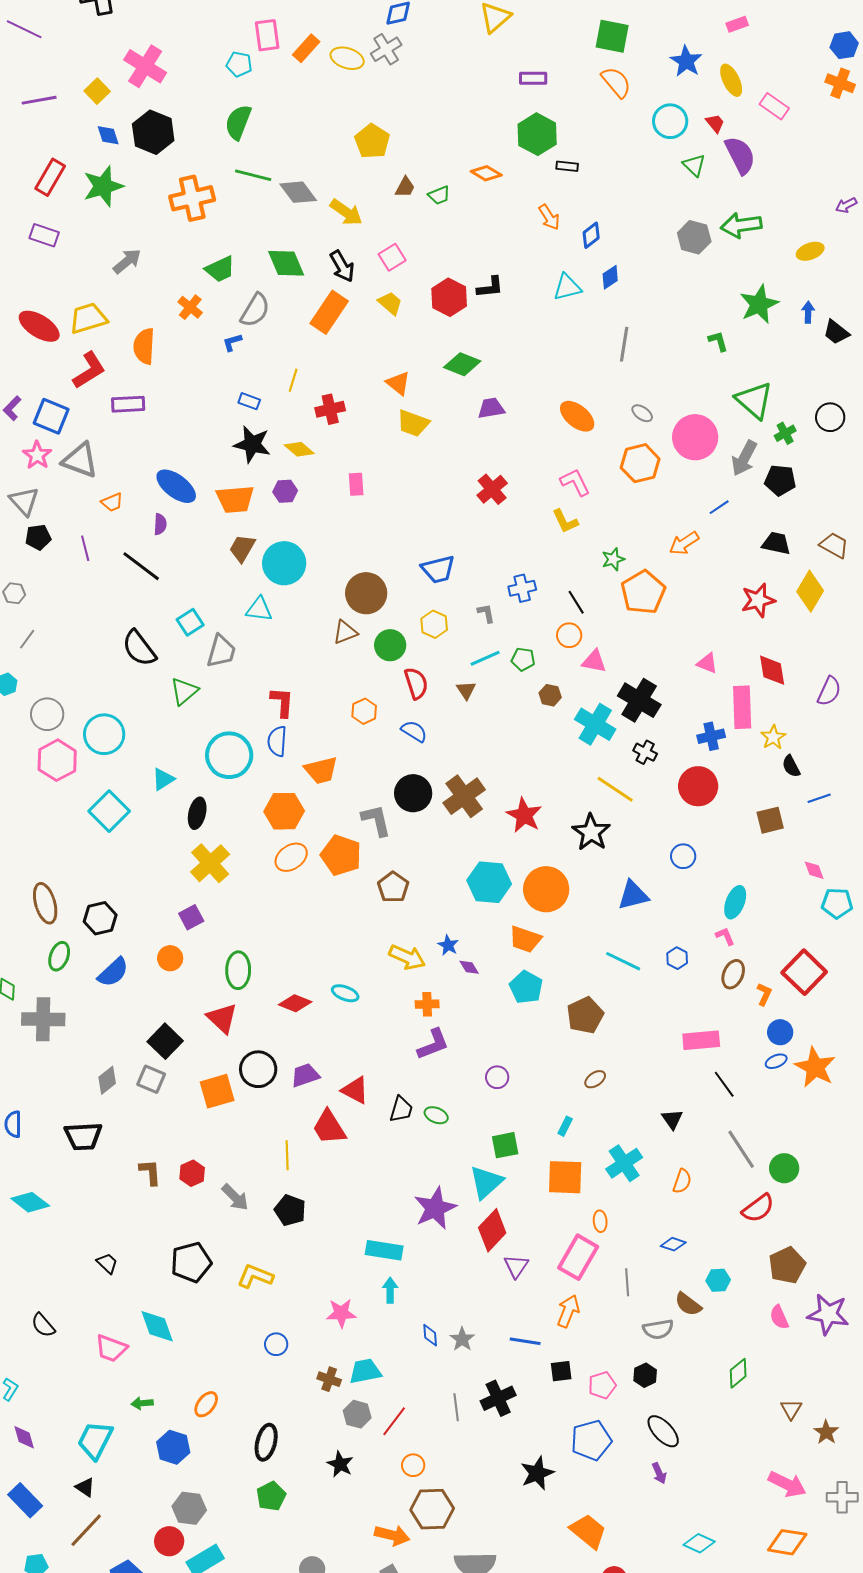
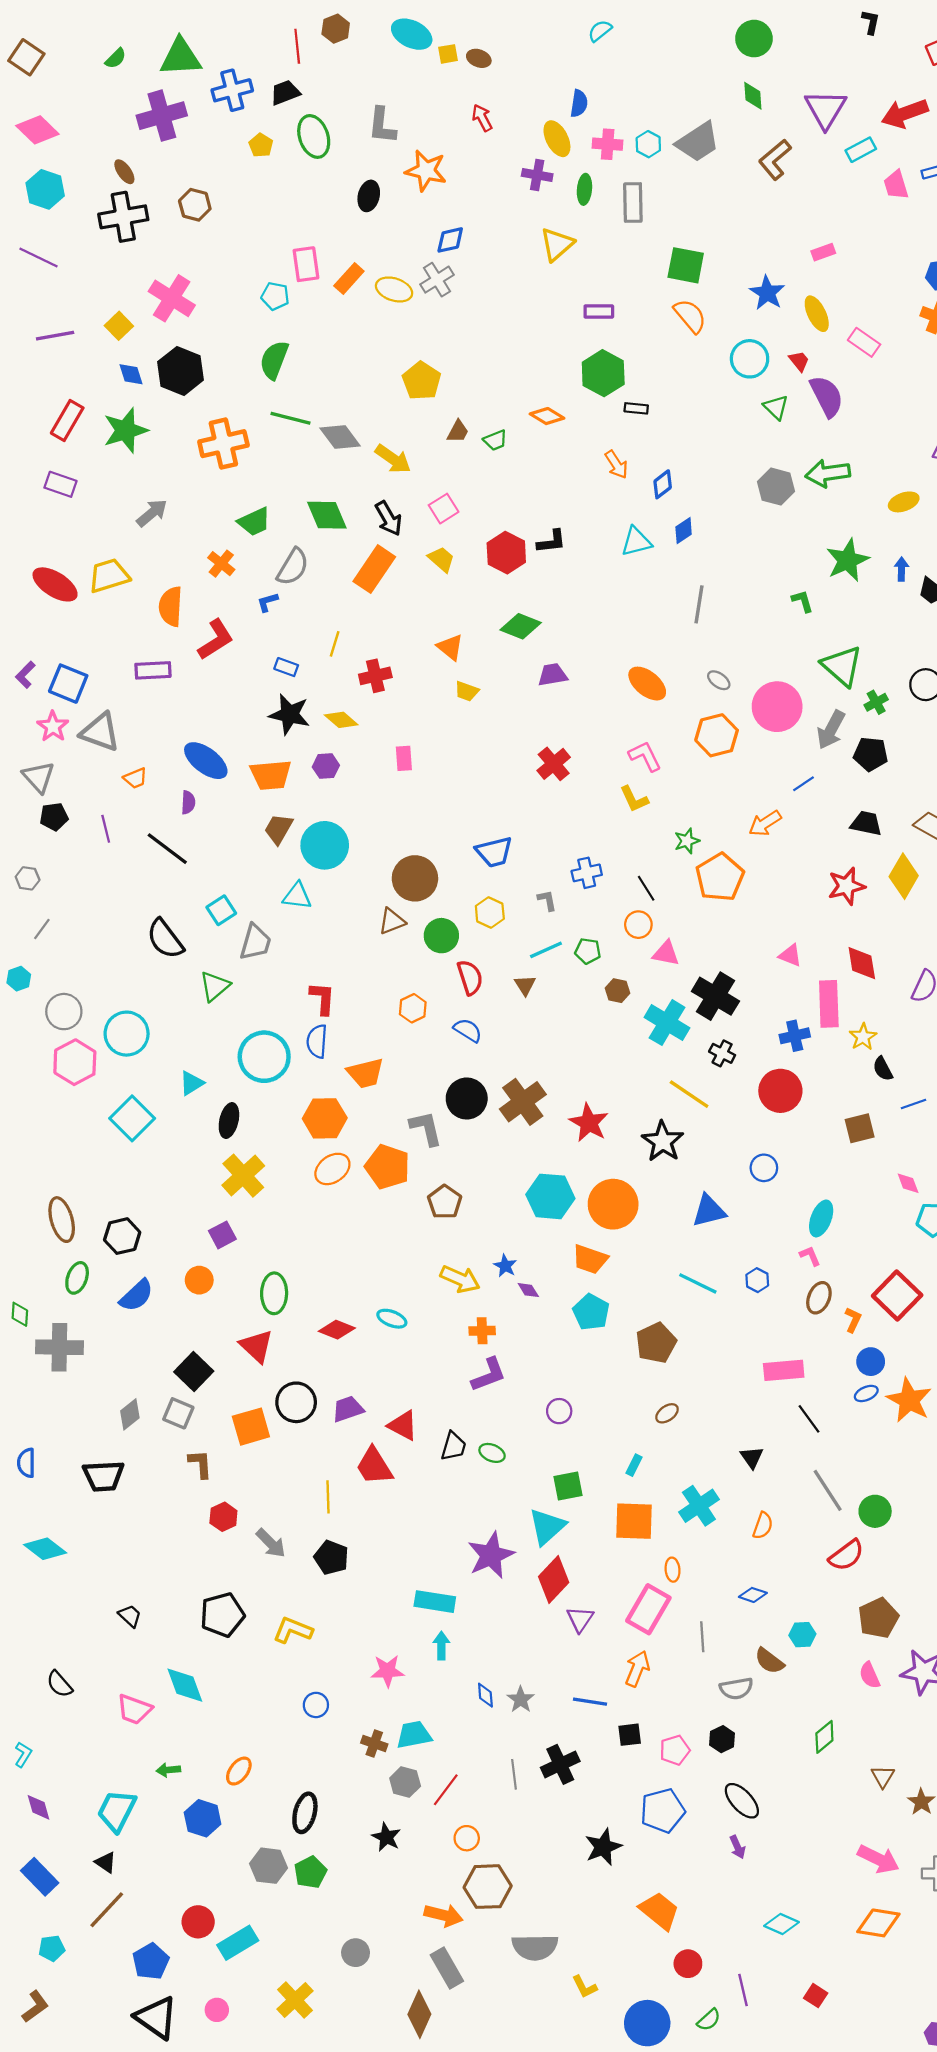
red L-shape: (89, 370) -> (216, 640), moved
yellow trapezoid: (413, 423) -> (467, 691), size x0.7
brown L-shape: (150, 1172) -> (200, 1464), moved
gray hexagon: (189, 1508) -> (269, 1866), moved

